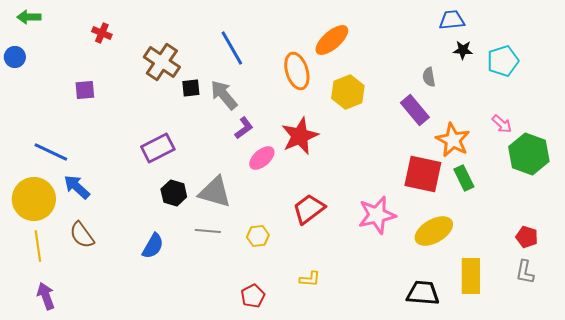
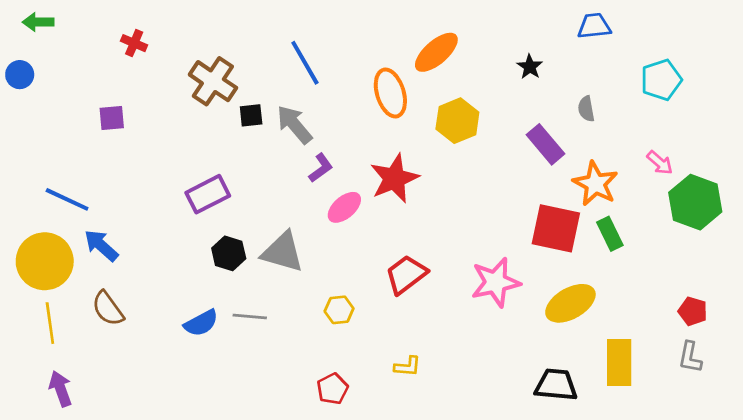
black star: (463, 50) -> (530, 67), moved, turned 30
gray semicircle: (429, 77) -> (586, 109), moved
gray line: (208, 231) -> (250, 316), moved
blue semicircle: (153, 246) -> (201, 323), turned 32

